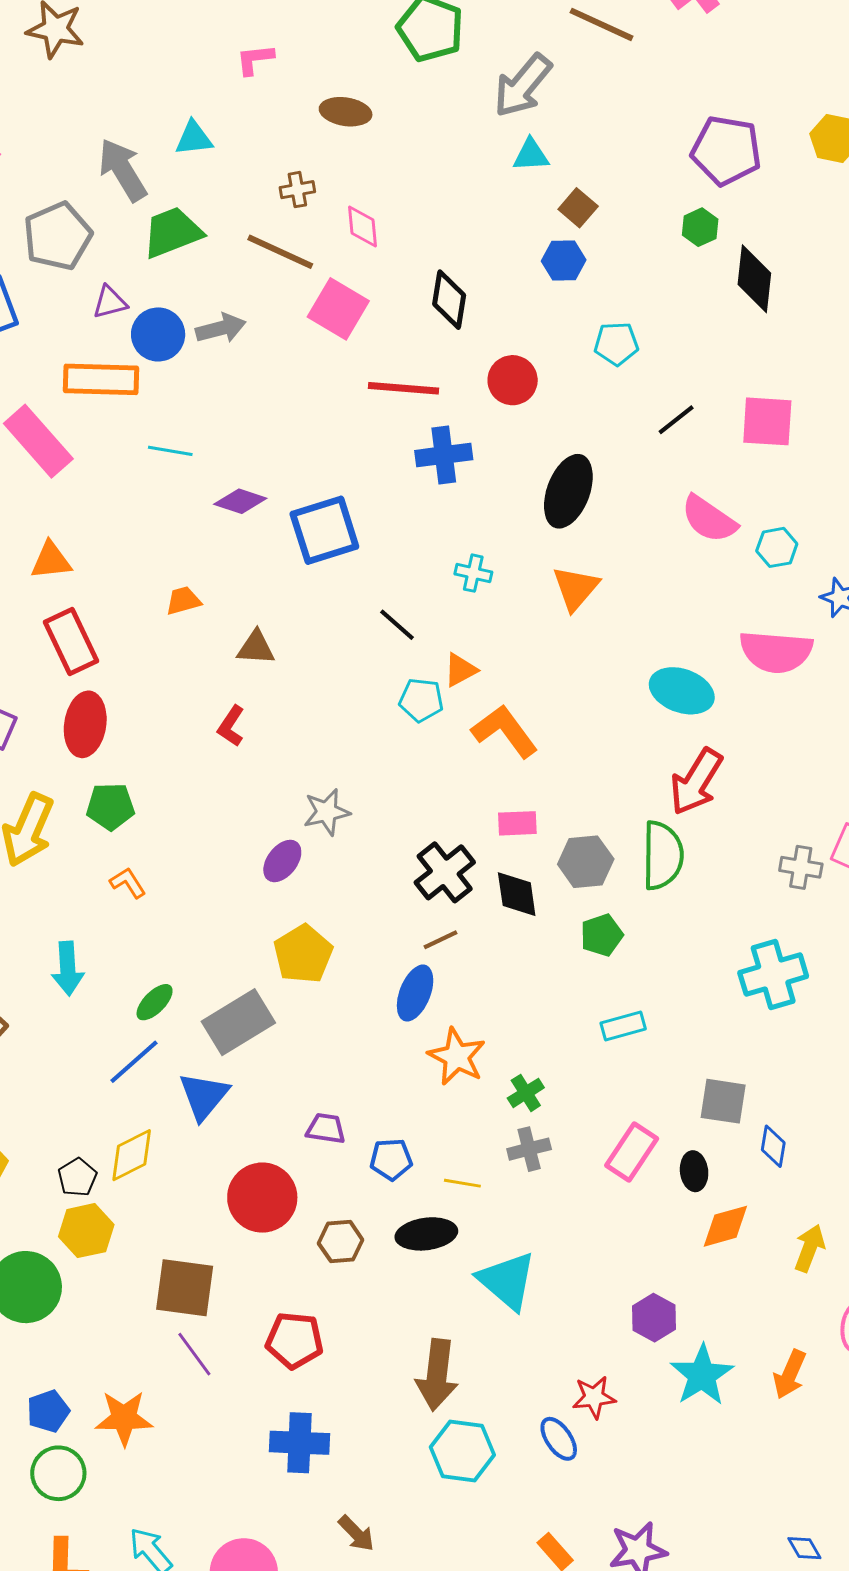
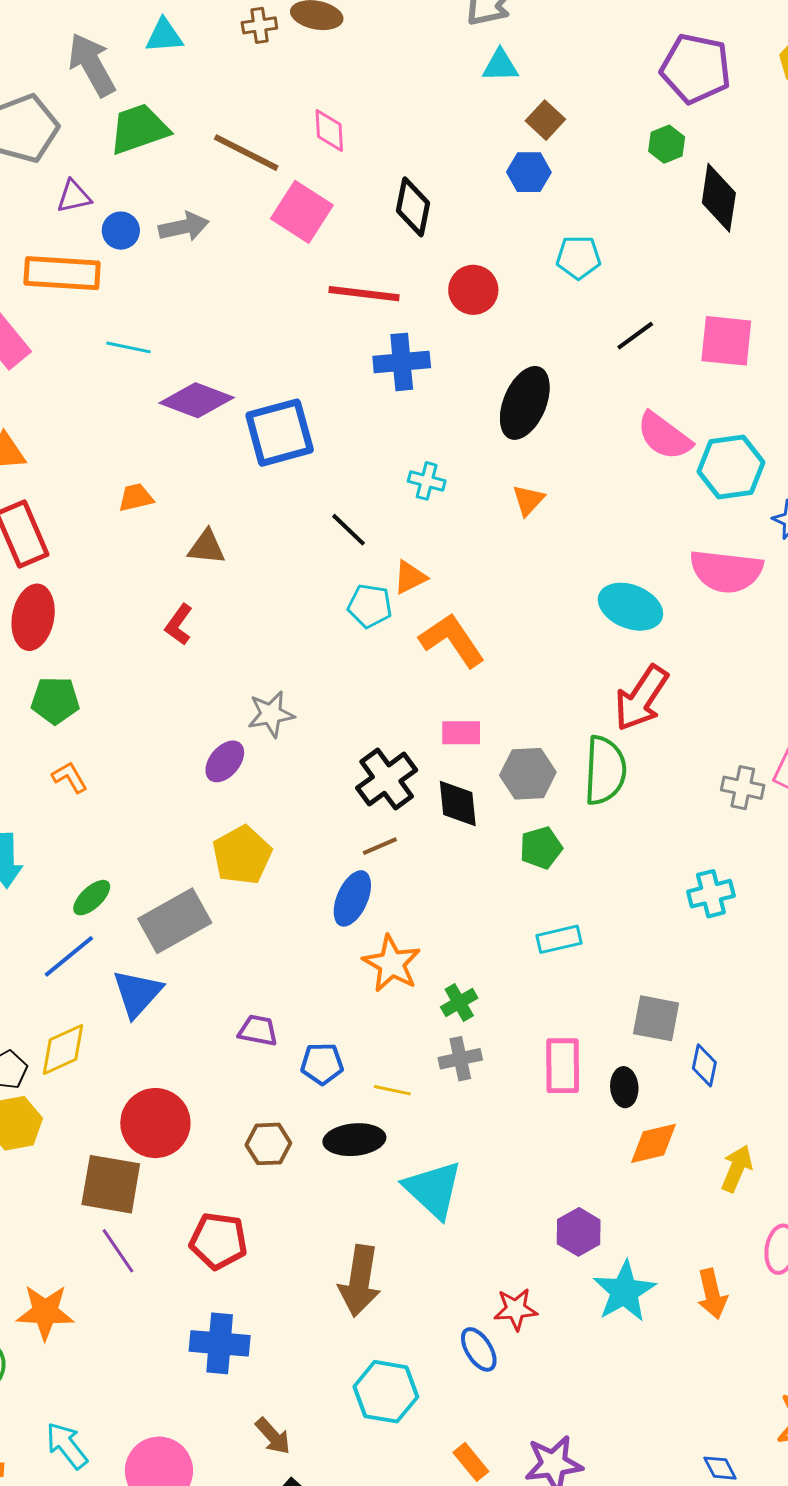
brown cross: (297, 190) -> (259, 25), moved
blue circle: (158, 334) -> (121, 231), size x0.7
purple diamond: (240, 501) -> (197, 400), size x1.4
cyan hexagon: (777, 547) -> (731, 467), size x1.6
orange triangle: (576, 588) -> (528, 500), size x0.7
cyan cross: (773, 975) -> (711, 894), size x0.7
pink rectangle: (632, 1152) -> (563, 1066), turned -36
red circle: (262, 1198) -> (155, 1123), moved
orange arrow: (790, 1374) -> (712, 1294), turned -39
cyan hexagon: (462, 1451) -> (386, 1392), moved

